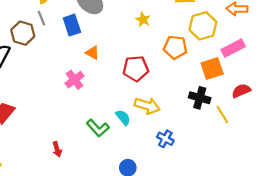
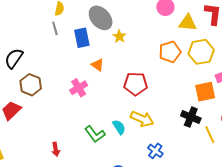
yellow star: (143, 20) -> (119, 36), moved
brown hexagon: (23, 33) -> (31, 85), moved
orange pentagon: (175, 47) -> (170, 52), moved, turned -30

